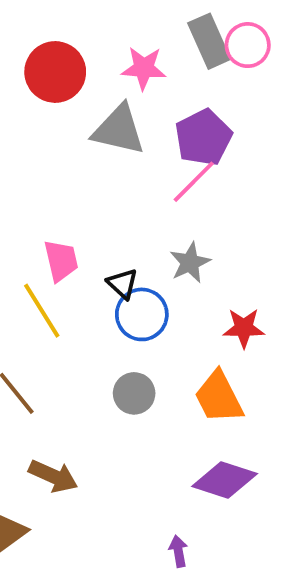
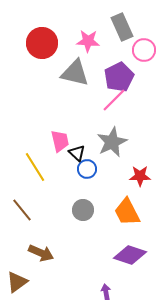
pink circle: (248, 45) -> (144, 50), moved
pink trapezoid: (61, 261) -> (60, 141), moved
gray star: (190, 263) -> (112, 142), size x1.4
blue circle: (142, 314) -> (87, 169), size x0.7

